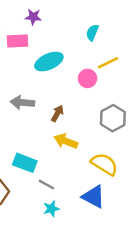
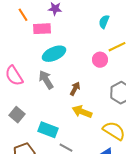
cyan ellipse: (49, 62) -> (54, 54), moved
gray arrow: (22, 103) -> (46, 80), turned 54

